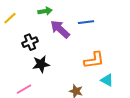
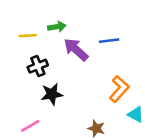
yellow line: (10, 18) -> (28, 36), moved, turned 40
orange L-shape: (94, 60) -> (119, 89), turned -40

